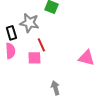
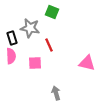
red line: (41, 45) -> (49, 45), moved

